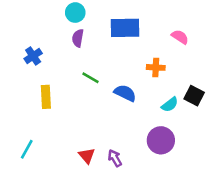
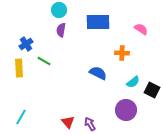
green line: (91, 78) -> (44, 61), moved
black square: (194, 96) -> (152, 90), moved
yellow rectangle: (46, 97) -> (19, 68), moved

